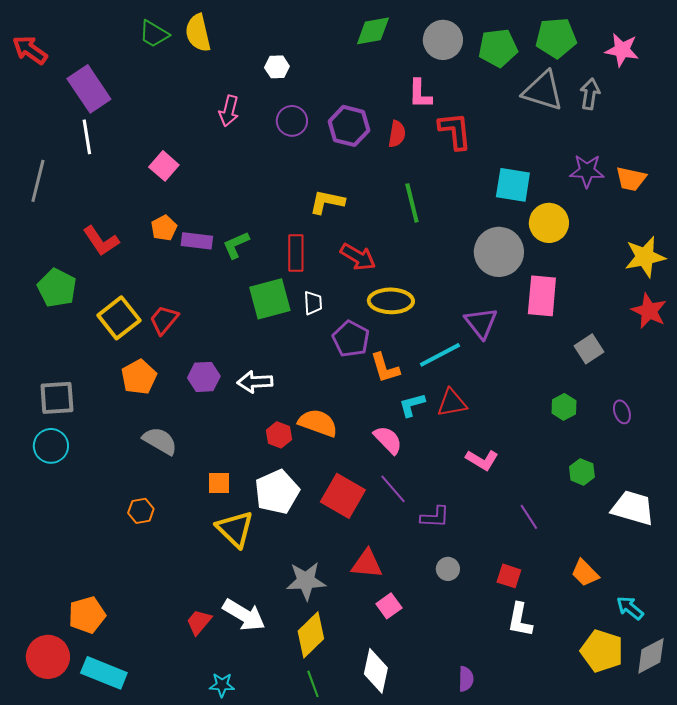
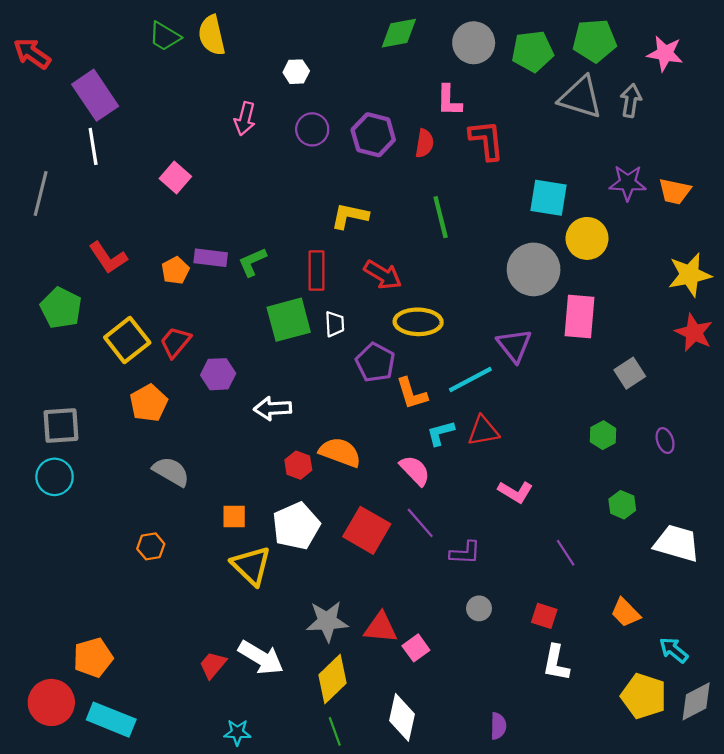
orange pentagon: (164, 228) -> (175, 271), moved
purple hexagon: (204, 377) -> (218, 374), moved
red triangle: (367, 564) -> (381, 628), moved

